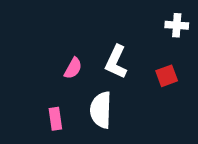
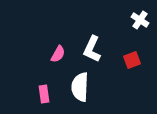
white cross: (177, 25) -> (140, 20), turned 30

